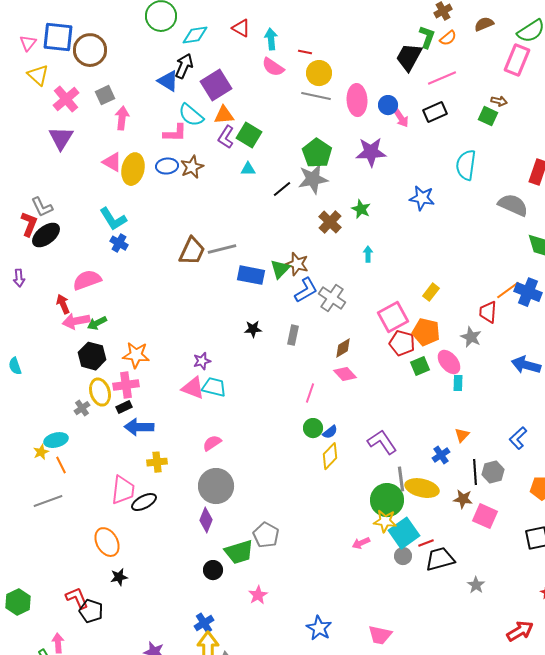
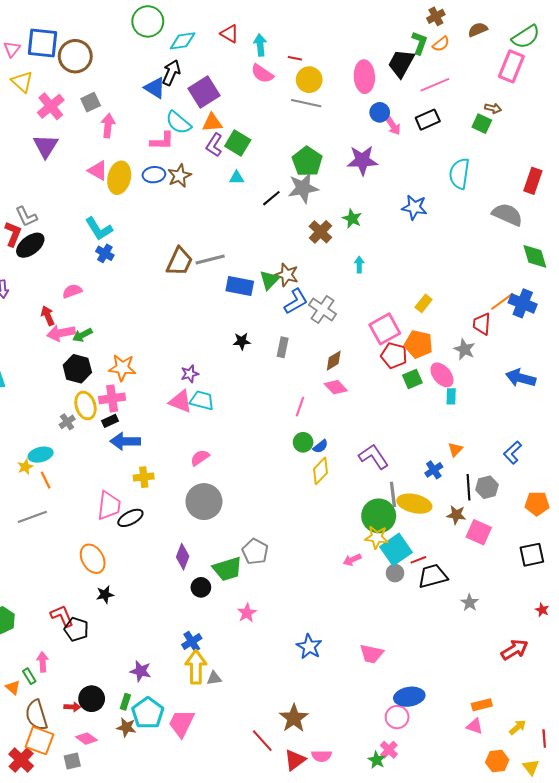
pink ellipse: (357, 100) -> (364, 77), moved
pink semicircle: (87, 280) -> (72, 291), size x0.7
purple diamond: (206, 520) -> (183, 557), moved

